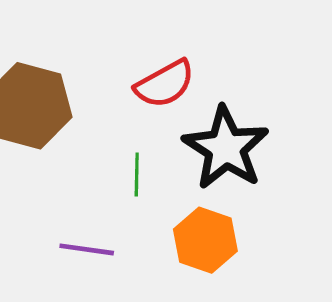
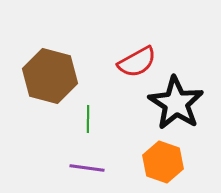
green line: (137, 174) -> (88, 119), moved

